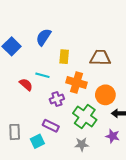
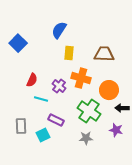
blue semicircle: (44, 37) -> (59, 30), moved
cyan line: (42, 75) -> (41, 99), moved
red semicircle: (26, 85) -> (32, 80), turned 72
purple cross: (57, 99) -> (59, 86), moved, turned -32

